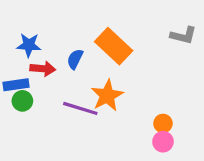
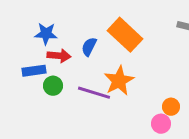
green circle: (22, 101) -> (53, 86), moved
pink circle: (163, 142) -> (161, 124), moved

